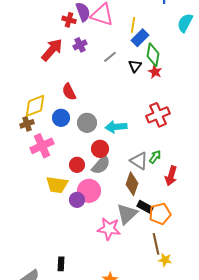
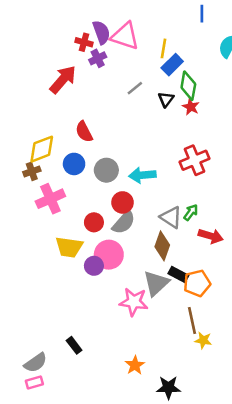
purple cross: (80, 45) -> (98, 58), moved
red arrow: (171, 176) -> (211, 236), turned -90
black rectangle: (61, 264) -> (74, 345), turned -40

